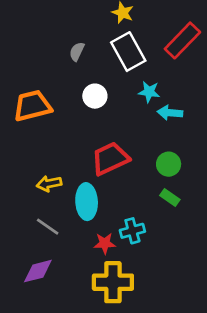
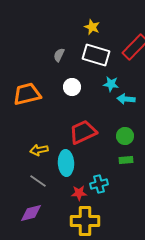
white rectangle: (128, 52) -> (96, 55), turned -44
green rectangle: (170, 197) -> (126, 160), turned -40

